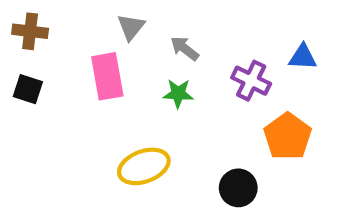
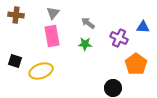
gray triangle: (131, 27) -> (53, 13), moved
black square: (28, 89) -> (15, 61), moved
yellow ellipse: (144, 166) -> (41, 71), moved

